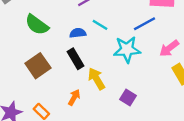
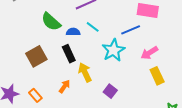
green semicircle: (37, 25) -> (51, 22), moved
cyan star: (127, 49) -> (113, 50), turned -30

